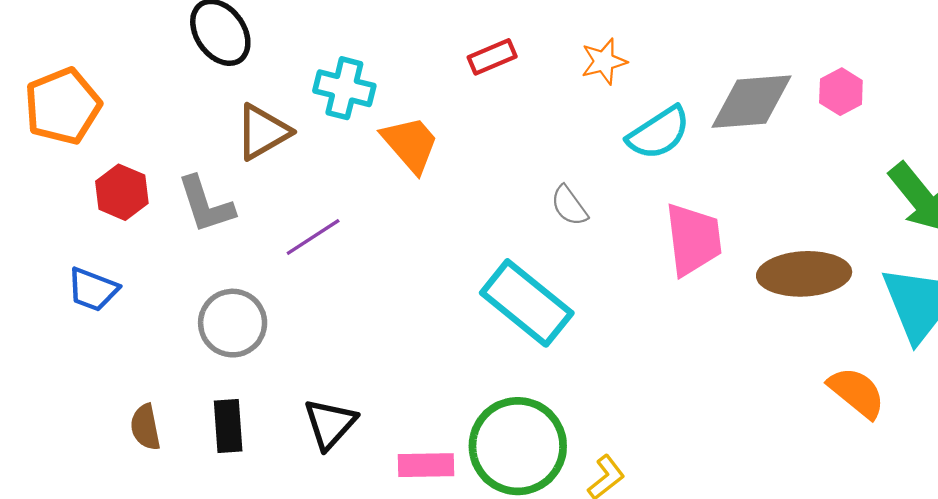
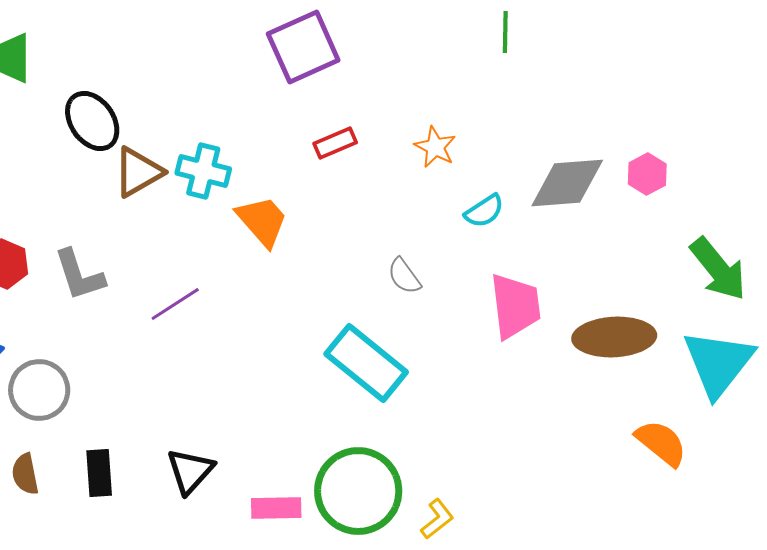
orange star: (604, 61) -> (435, 147), turned -30
brown triangle: (263, 132) -> (138, 172), moved
cyan semicircle: (659, 133) -> (484, 211), size x0.7
gray circle: (233, 323) -> (39, 390), moved

